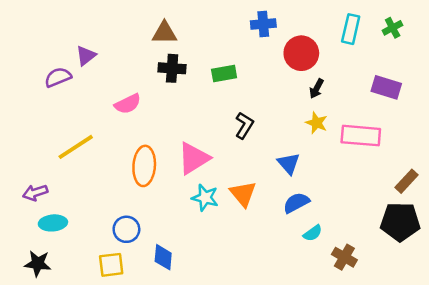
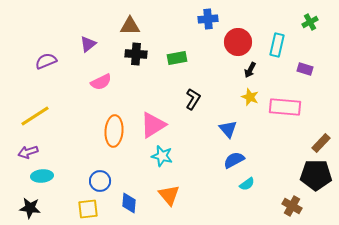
cyan rectangle: (351, 29) -> (277, 45), moved
purple triangle: (86, 56) -> (88, 44), moved
purple rectangle: (386, 87) -> (305, 69), size x0.7
yellow line: (76, 147) -> (35, 116), moved
orange triangle: (243, 194) -> (169, 195), moved
brown cross: (344, 257) -> (292, 206), moved

